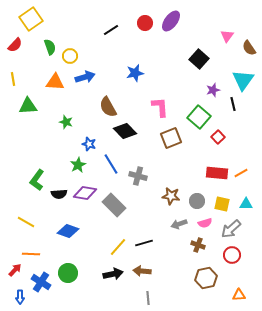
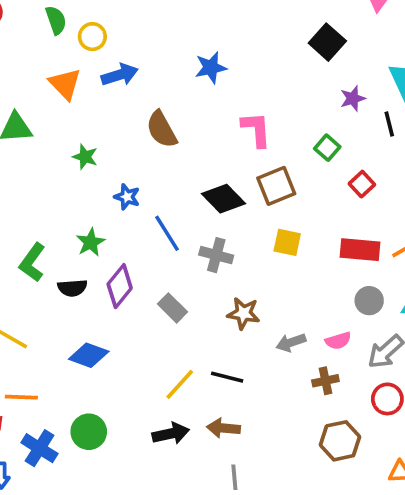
orange triangle: (55, 82) -> (65, 84), turned 42
green square: (199, 117) -> (327, 148), size x0.6
black diamond: (125, 131) -> (223, 199), moved
green star: (78, 165) -> (91, 242), moved
purple diamond: (85, 193) -> (120, 286), turned -60
brown star: (171, 196) -> (244, 313), moved
gray circle: (197, 201) -> (369, 301), moved
yellow square: (222, 204) -> (287, 242), moved
gray rectangle: (114, 205) -> (172, 308), size x0.7
black line: (144, 243) -> (227, 377), turned 30
brown cross: (198, 245) -> (325, 381), turned -32

